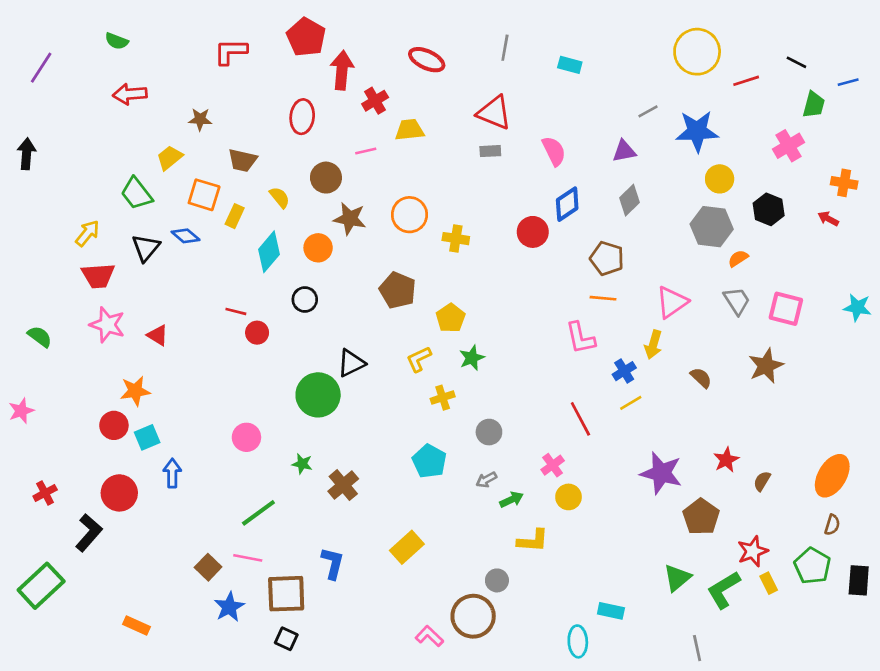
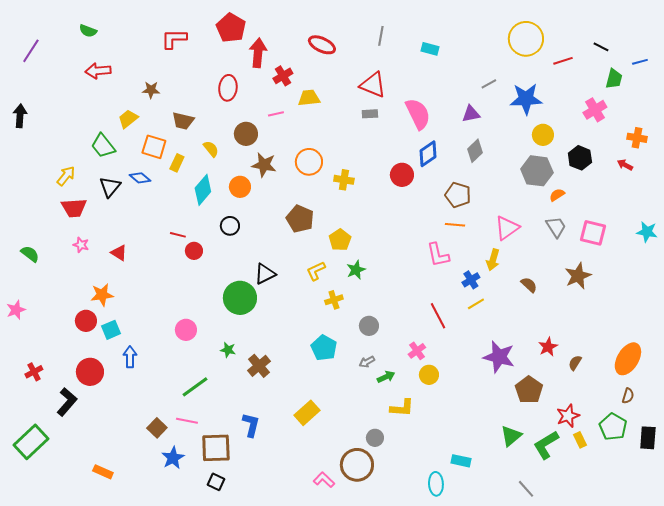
pink semicircle: (554, 151) -> (418, 114), size x1.4
pink star: (107, 325) -> (81, 245), size x0.6
gray line: (697, 648) -> (526, 489), turned -30

